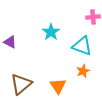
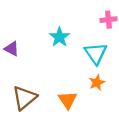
cyan triangle: (82, 46) -> (96, 53), turned 35

